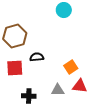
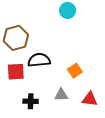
black semicircle: (37, 57) -> (39, 60), size x1.5
red triangle: (80, 86) -> (90, 99), moved

